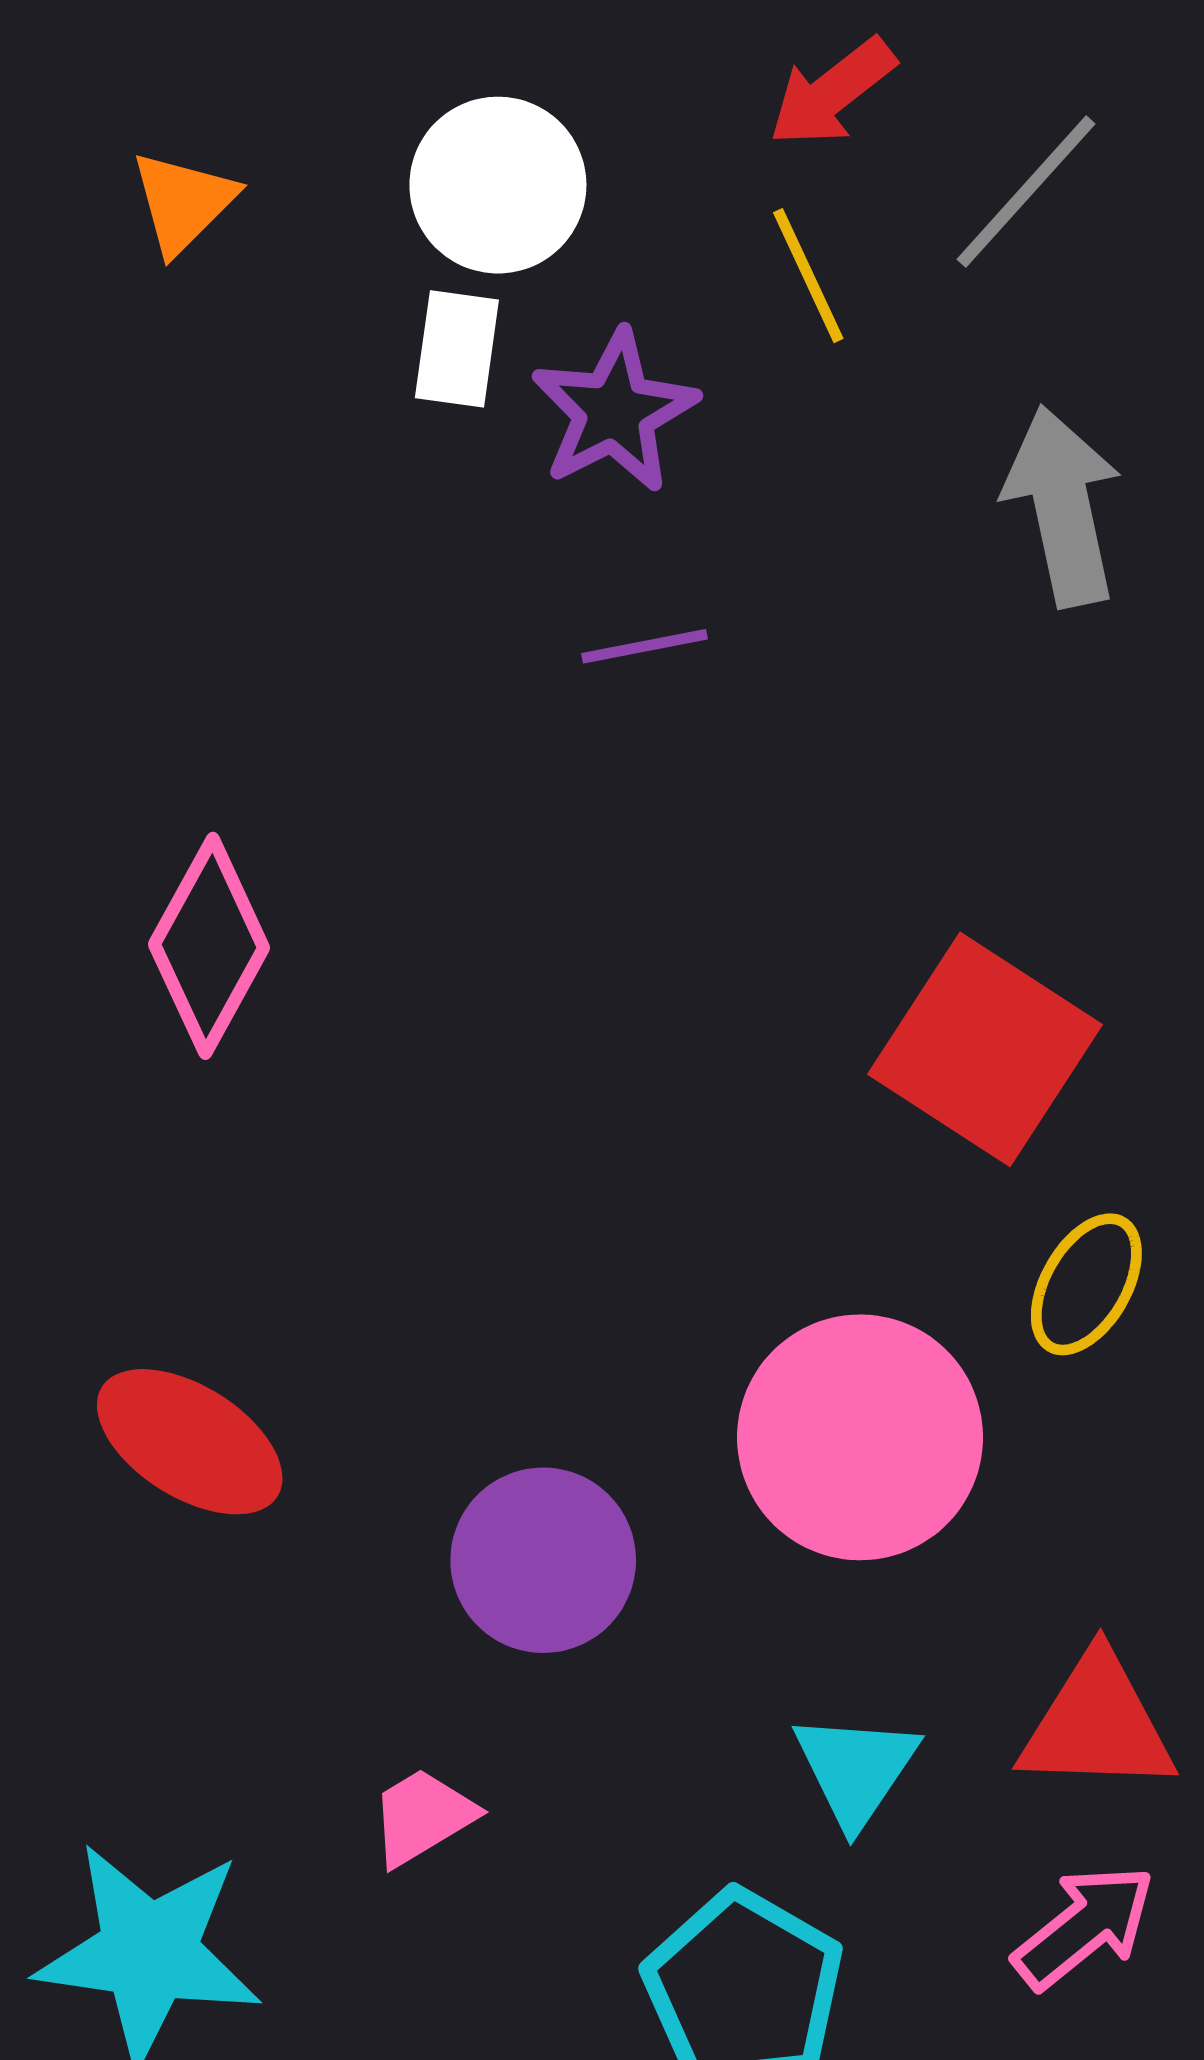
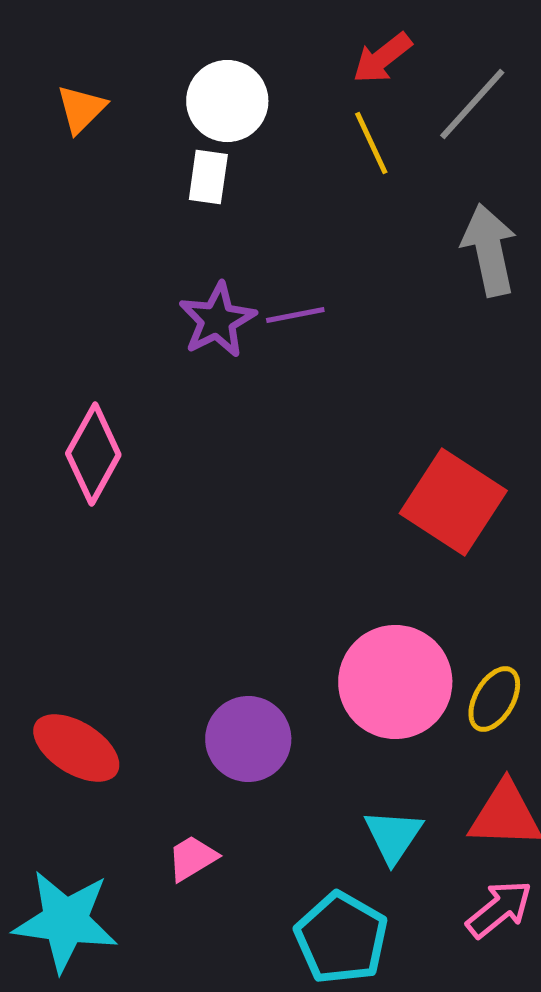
purple star: (614, 411) -> (217, 320), moved
yellow ellipse: (1086, 1284) -> (494, 699), moved
red ellipse: (190, 1442) -> (76, 748), moved

